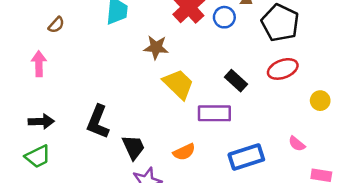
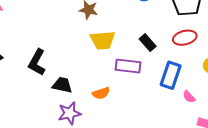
yellow trapezoid: (178, 84) -> (103, 40), turned 124
black trapezoid: (133, 147) -> (62, 85), turned -60
blue rectangle: (246, 157) -> (171, 75), moved, turned -60

